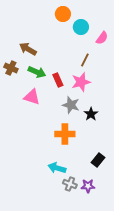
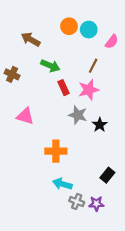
orange circle: (63, 14) -> (69, 26), moved
brown arrow: (28, 49) -> (31, 39), moved
green arrow: (37, 72) -> (50, 66), moved
pink triangle: (32, 97) -> (25, 116), moved
orange cross: (65, 134) -> (56, 151), moved

